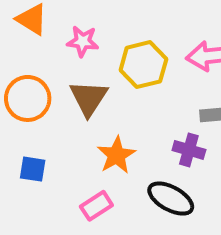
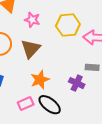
yellow hexagon: (143, 65) -> (68, 25), moved
black ellipse: (171, 199) -> (50, 105), moved

